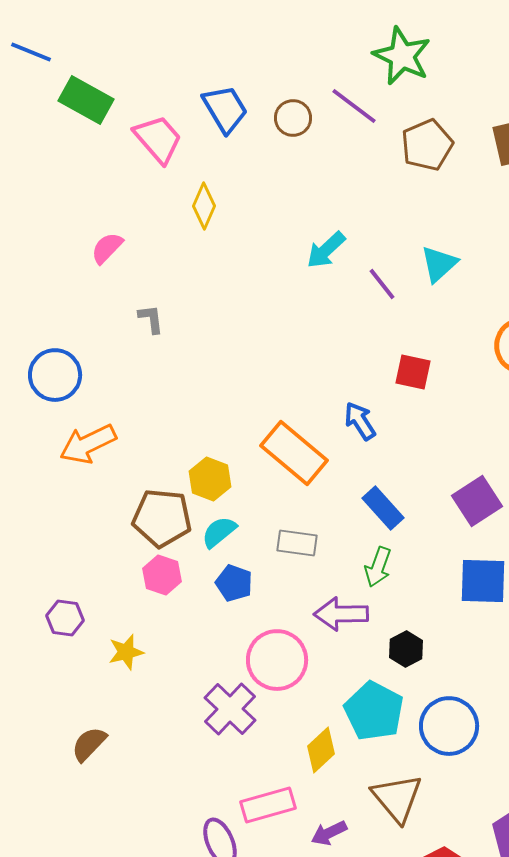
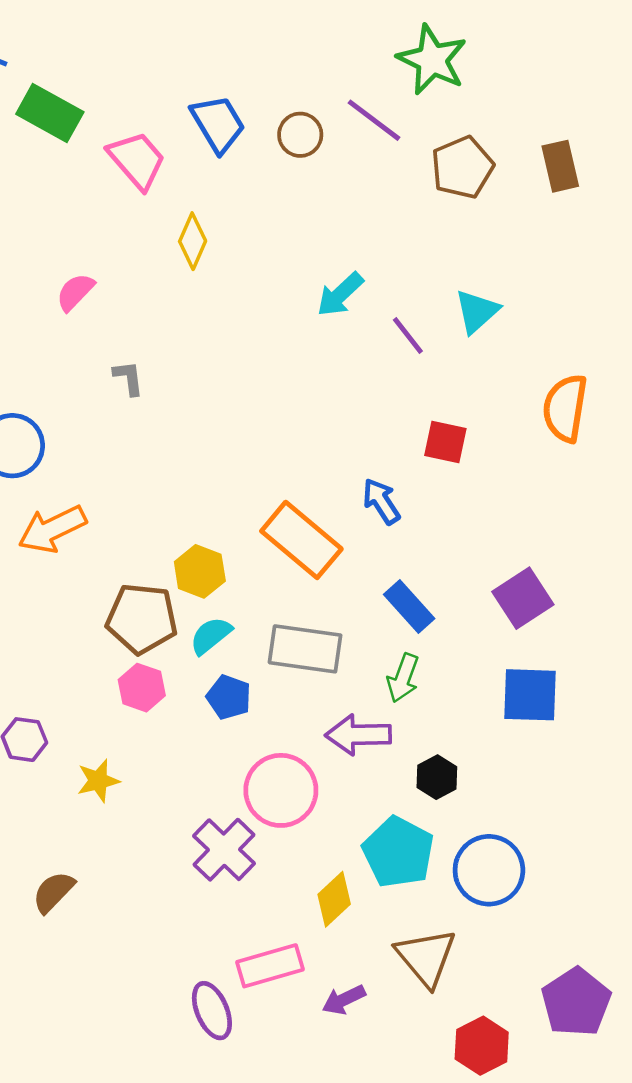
gray rectangle: (297, 543) -> (305, 649), size x1.5

